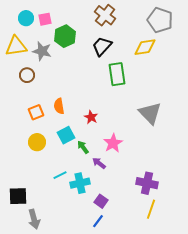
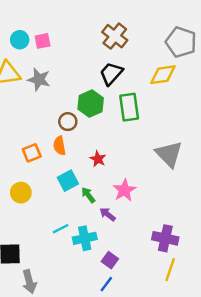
green hexagon: (65, 36) -> (91, 104), moved
brown circle: (27, 75) -> (68, 122), moved
yellow circle: (37, 142) -> (21, 193), moved

